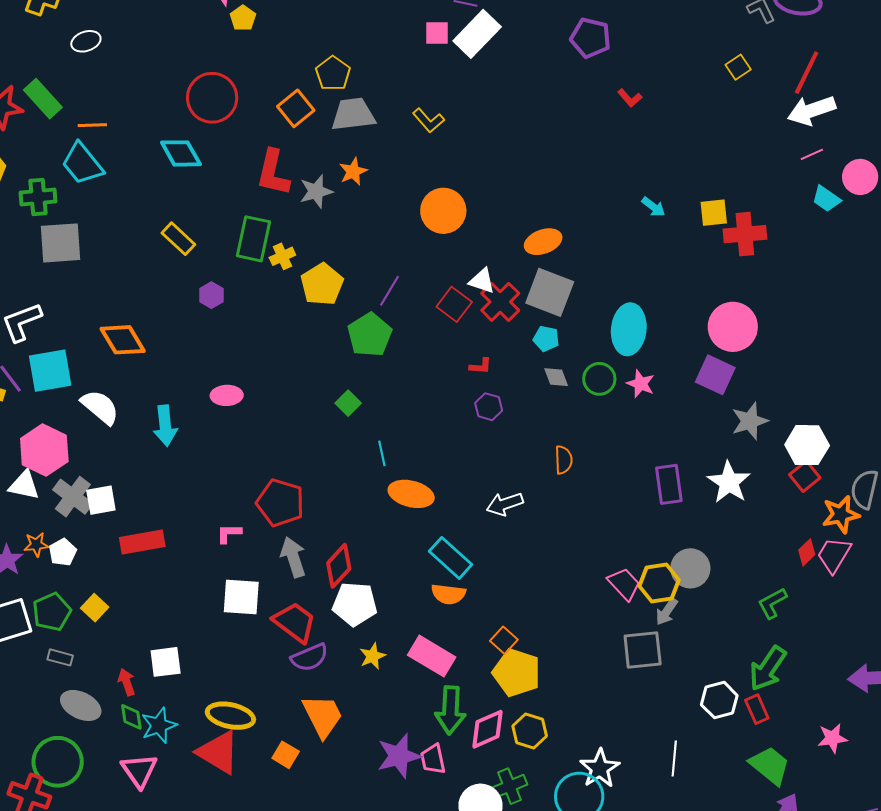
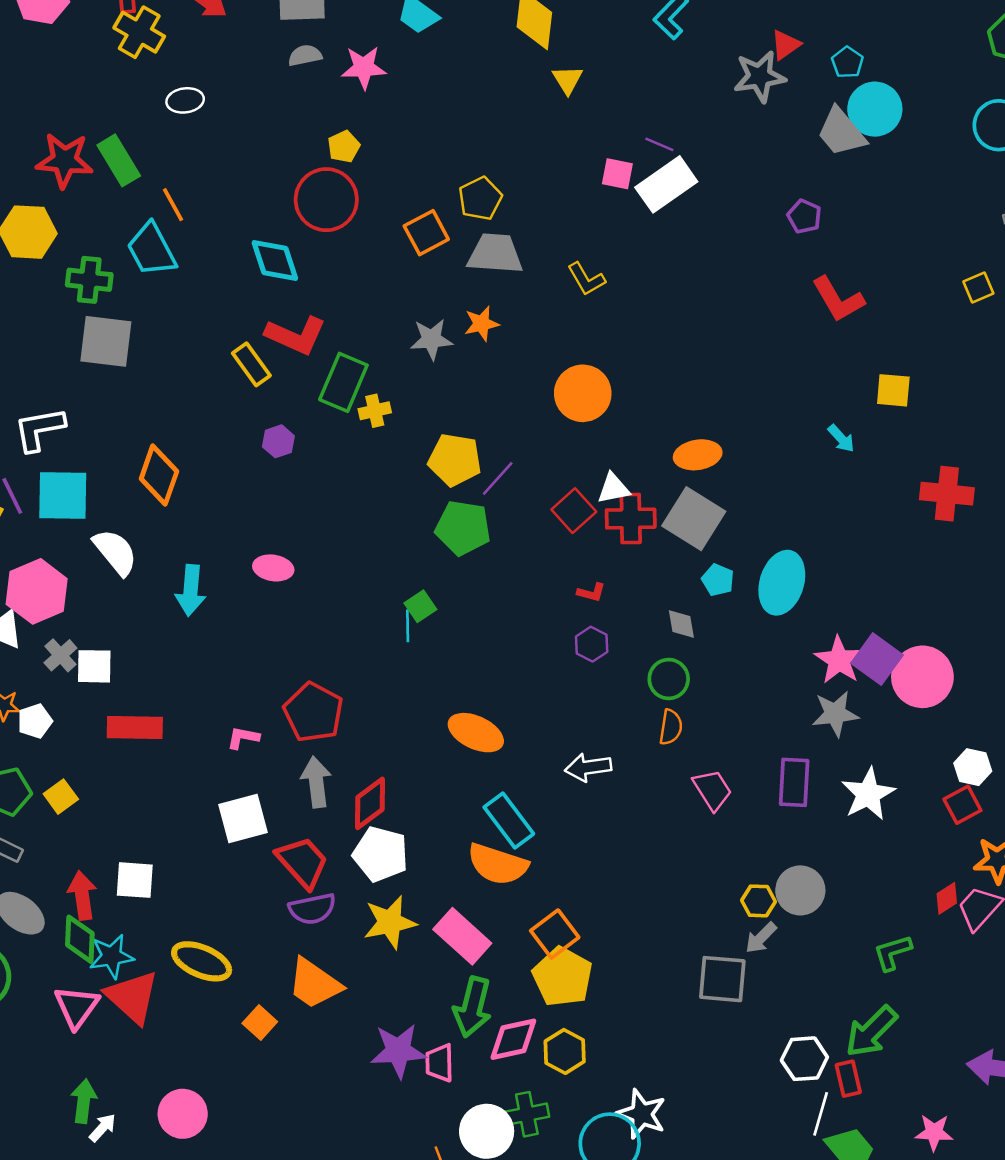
yellow pentagon: (243, 18) -> (344, 147), moved
purple pentagon: (590, 38) -> (804, 216), size x0.7
red L-shape: (630, 98) -> (838, 299), size x1.8
orange line: (92, 125) -> (173, 205), turned 52
red L-shape: (273, 173) -> (296, 335), moved, turned -90
yellow square: (714, 213) -> (893, 390), moved
white triangle: (482, 281) -> (613, 488), turned -40
yellow pentagon: (322, 284) -> (455, 460), moved, turned 30
red cross: (500, 302) -> (631, 519), turned 33
pink circle: (733, 327) -> (922, 677), moved
green pentagon: (370, 335) -> (463, 528), turned 30
cyan pentagon: (546, 339) -> (718, 580), moved
orange diamond: (123, 340) -> (159, 475), turned 39
green circle: (599, 379) -> (669, 679), moved
pink star: (641, 384) -> (839, 660), moved, size x1.4
gray star: (750, 421) -> (835, 714), moved
white hexagon: (807, 445) -> (973, 767), size x0.7
cyan line: (382, 453) -> (408, 626), moved
gray cross: (73, 497) -> (60, 655), size x0.7
yellow hexagon: (659, 583) -> (759, 901), size x0.7
pink trapezoid: (624, 584) -> (712, 790), moved
orange semicircle: (448, 594) -> (498, 864), size x1.4
white square: (241, 597) -> (243, 818), turned -30
orange square: (504, 640) -> (555, 934), size x1.4
yellow star: (373, 656) -> (390, 922), size x1.6
red arrow: (127, 682) -> (82, 895), size x1.4
orange trapezoid: (323, 716) -> (314, 984), turned 141
green diamond: (131, 717) -> (80, 939), size x1.4
red triangle: (218, 752) -> (132, 997), moved
white line: (674, 758) -> (821, 1114), moved
white star: (600, 768) -> (642, 1114), turned -30

